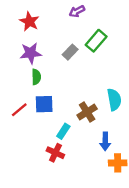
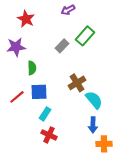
purple star: (31, 53) -> (16, 47), moved
cyan semicircle: (114, 100) -> (94, 100), moved, turned -30
brown cross: (87, 112) -> (77, 83), moved
cyan rectangle: (63, 131) -> (45, 114), moved

